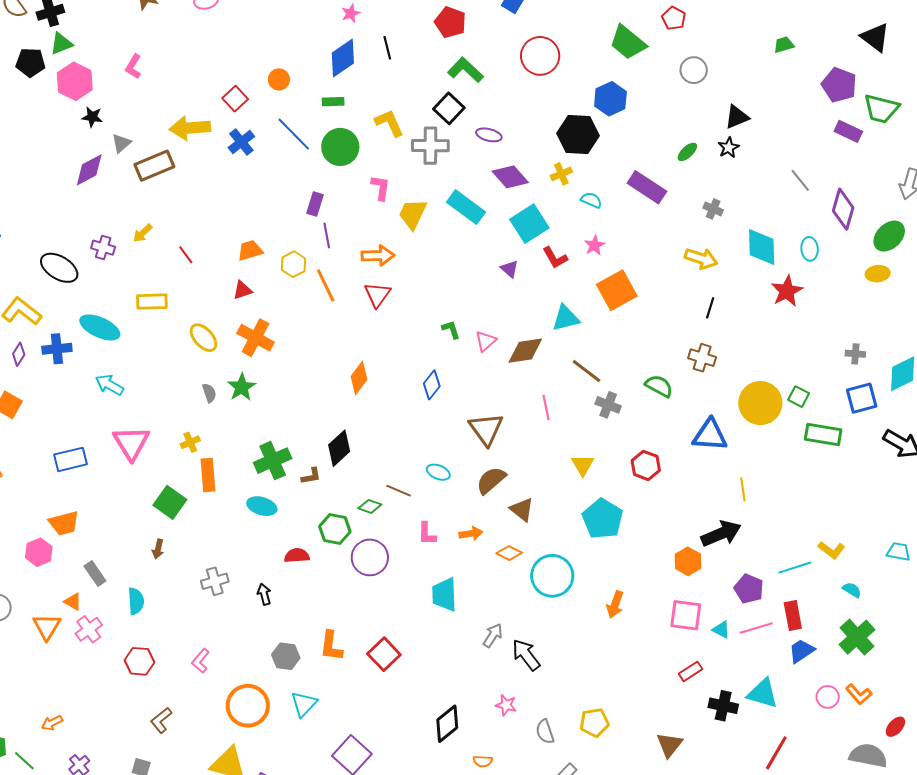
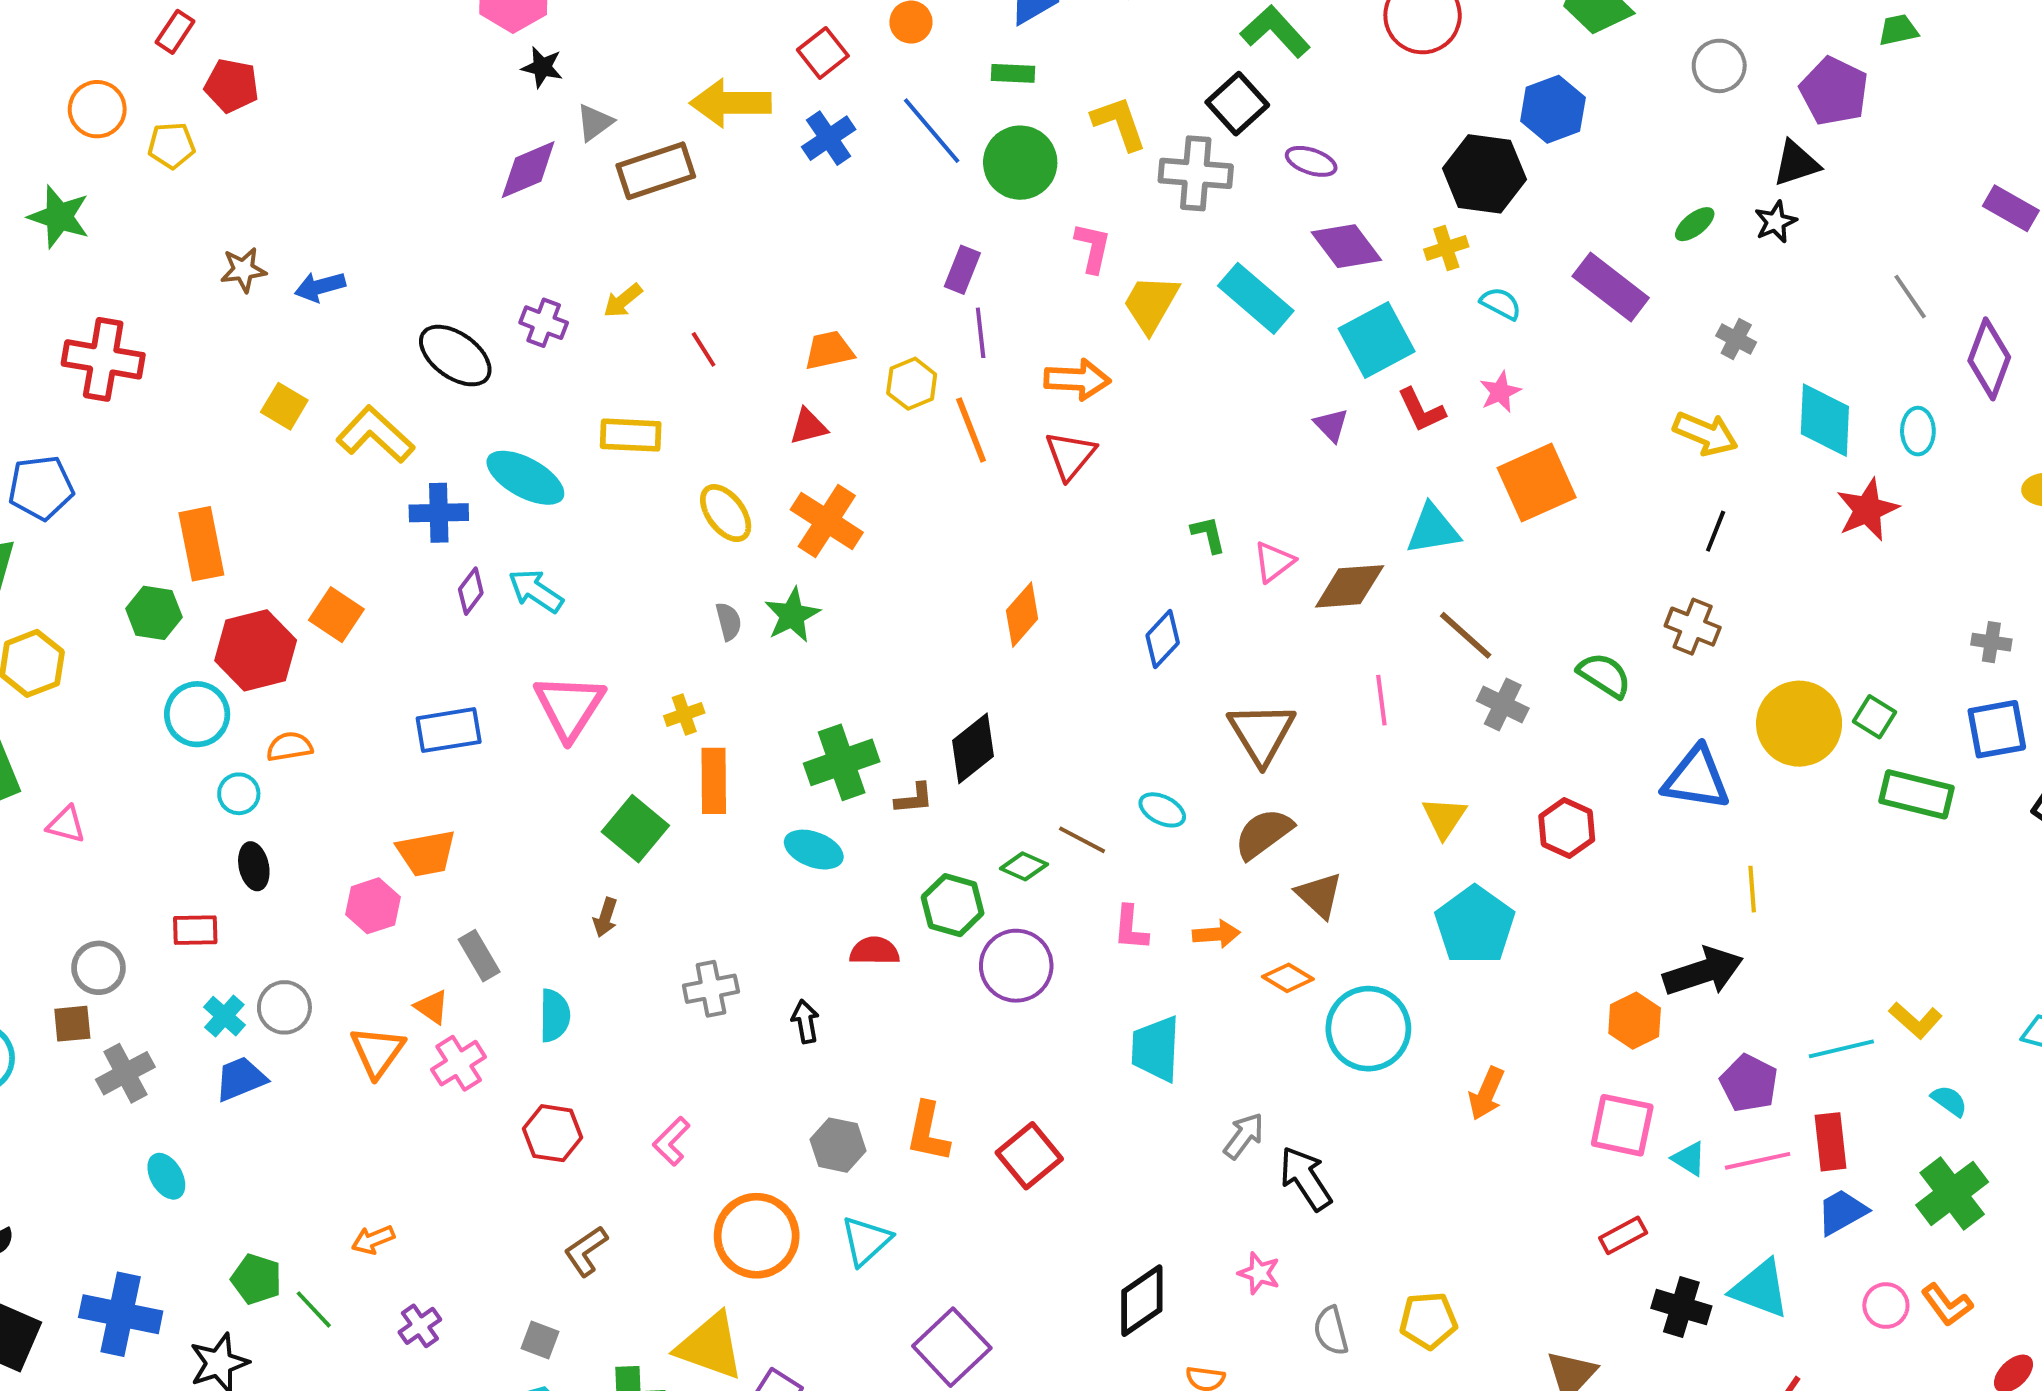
purple pentagon: (839, 85) -> (1834, 91), moved
purple diamond: (19, 354) -> (471, 591), moved

